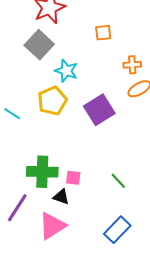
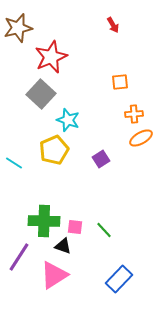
orange square: (103, 33) -> (120, 82), moved
purple square: (99, 110) -> (101, 159), size x0.6
green line: (118, 181) -> (104, 230), moved

